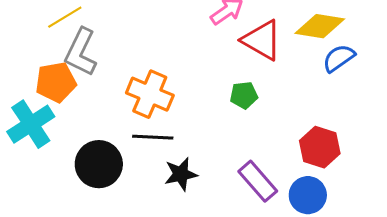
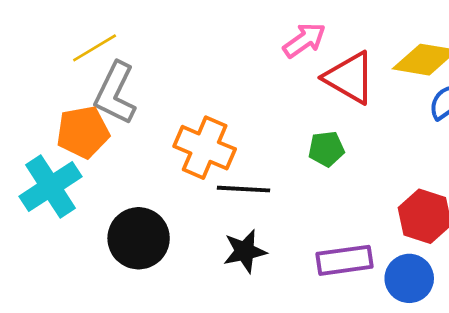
black line: (153, 137) -> (243, 189), moved
purple rectangle: (258, 181) -> (344, 260), turned -57

